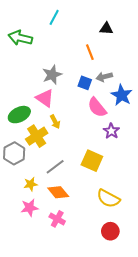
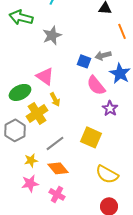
orange line: (90, 52) -> (122, 31), moved
gray star: (52, 75) -> (52, 35), moved

